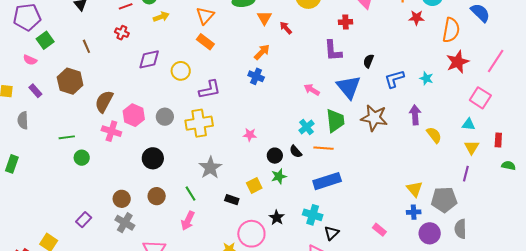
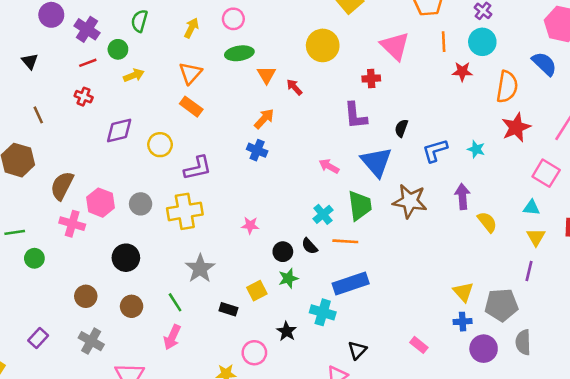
brown circle: (122, 199) -> (86, 296), moved
cyan cross: (313, 215) -> (323, 312), moved
pink circle: (251, 234) -> (254, 353), size x0.7

